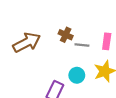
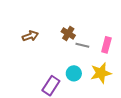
brown arrow: (27, 42) -> (30, 36), size x0.6

